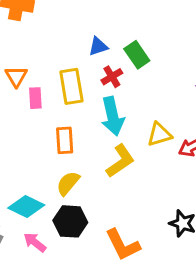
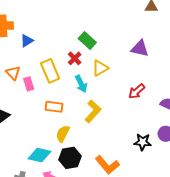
blue triangle: (98, 46) -> (27, 41), moved
cyan arrow: (113, 116) -> (81, 84), size x0.7
yellow triangle: (159, 134) -> (100, 68), moved
orange rectangle: (65, 140) -> (54, 107), turned -66

